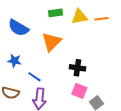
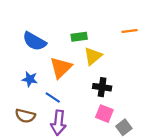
green rectangle: (55, 13) -> (79, 37), moved
yellow triangle: (79, 17) -> (93, 56), moved, turned -30
orange triangle: (51, 42) -> (61, 68), moved

